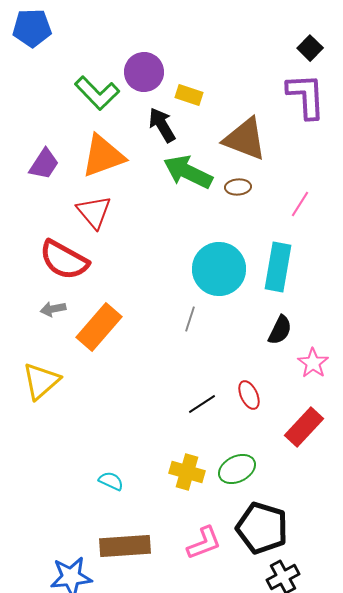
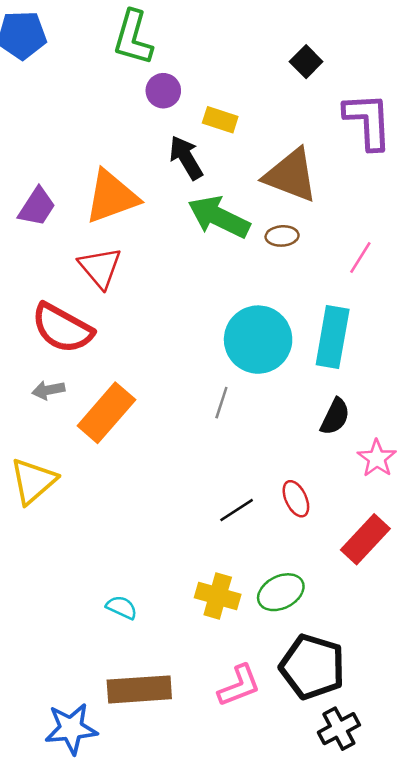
black square: (310, 48) -> (306, 62), moved
purple circle: (144, 72) -> (163, 91), size x0.7
green L-shape: (97, 93) -> (133, 38), moved, turned 60

